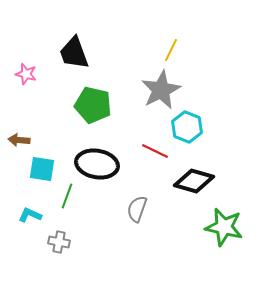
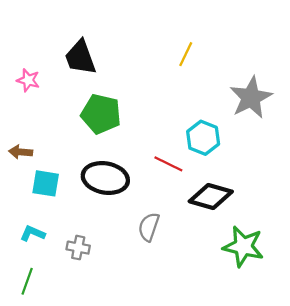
gray star: (161, 90) -> (251, 98), moved
green line: (67, 196) -> (27, 281), moved
gray cross: (59, 242) -> (78, 248), moved

